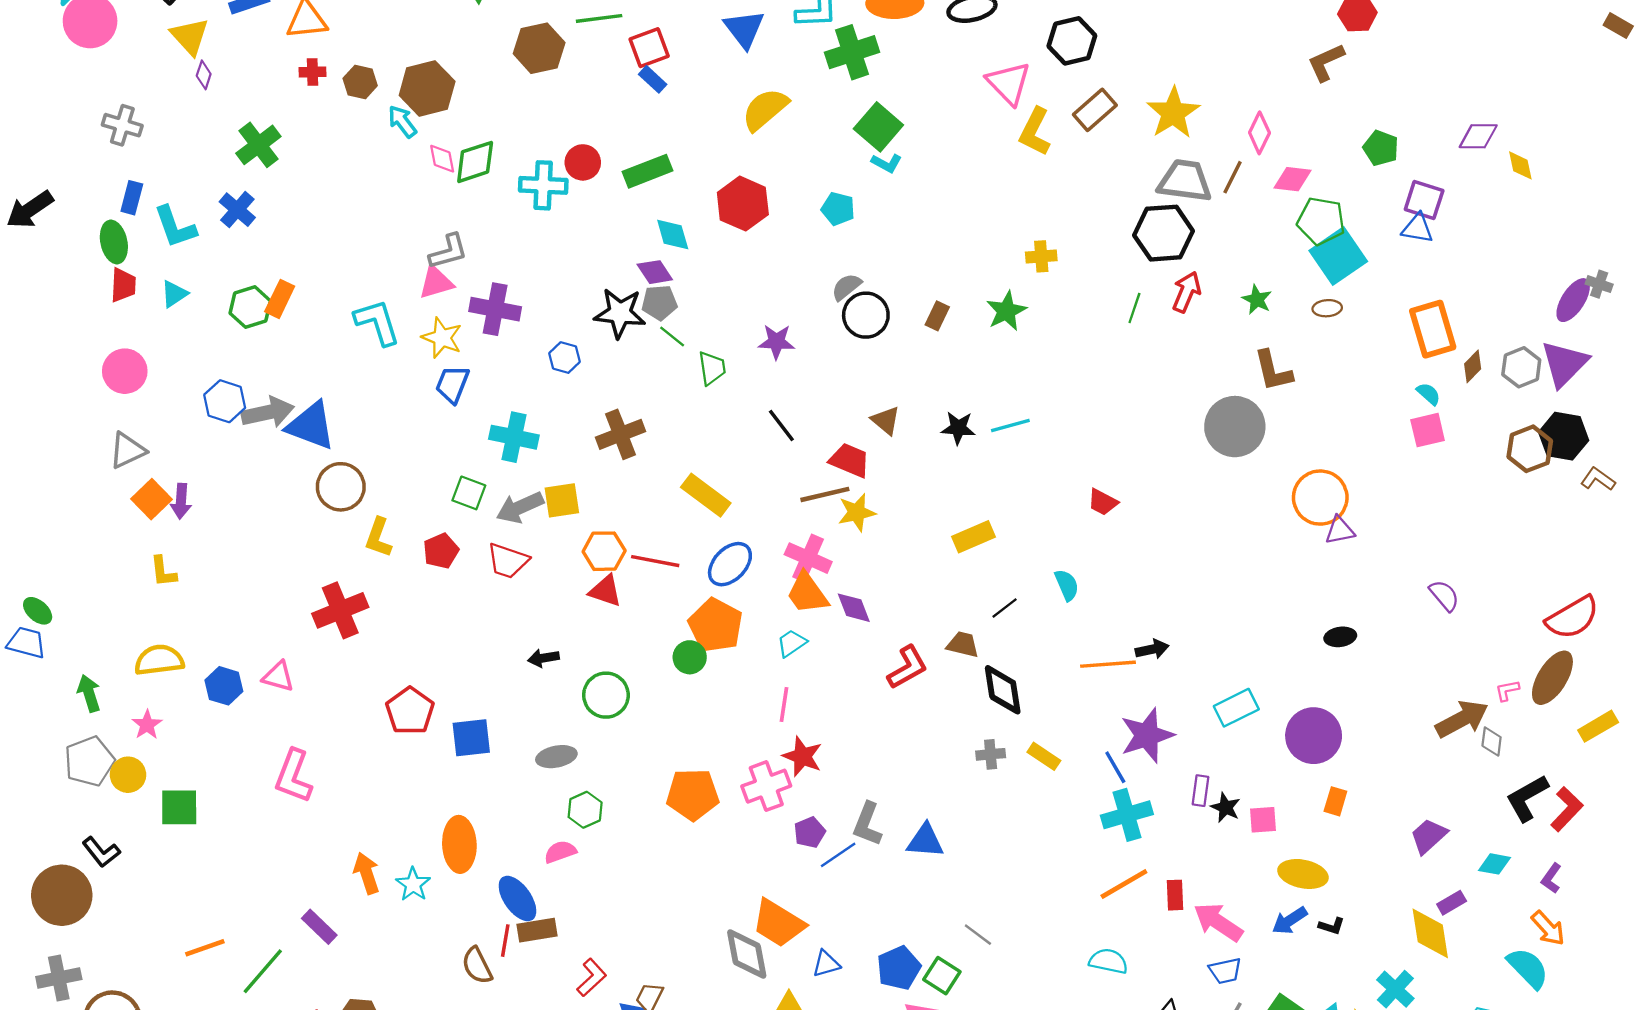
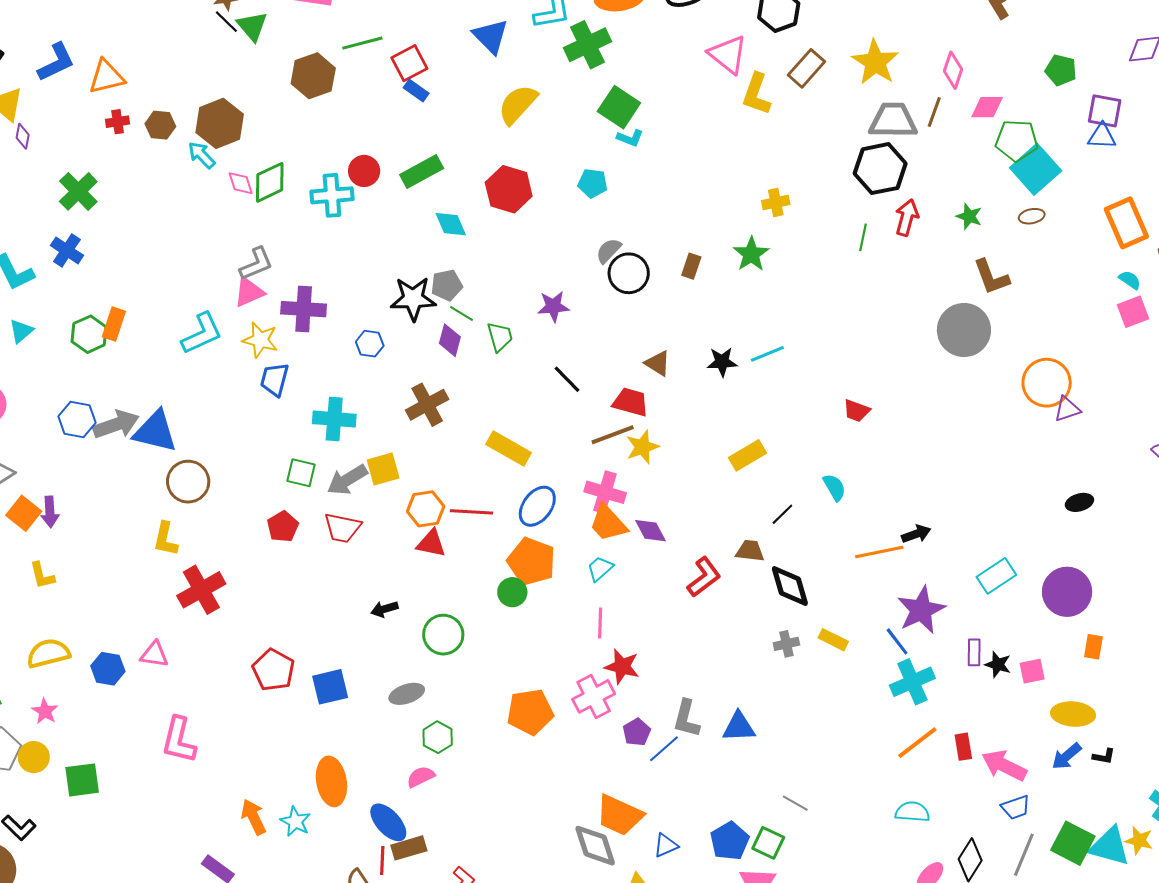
purple diamond: (655, 272) -> (450, 340), moved, turned 56
cyan L-shape: (377, 322) -> (202, 334), turned 90
yellow L-shape: (378, 538) -> (165, 539), moved

